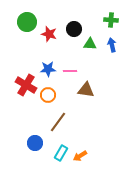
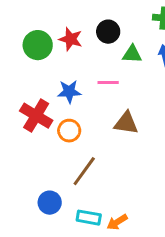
green circle: (27, 22) -> (38, 45), moved
pink line: (70, 71) -> (108, 83), moved
cyan rectangle: (61, 153) -> (89, 218), turned 70

